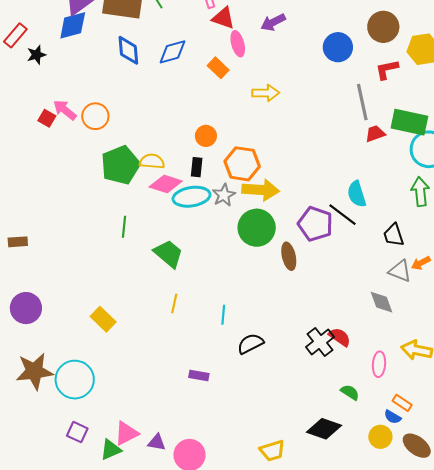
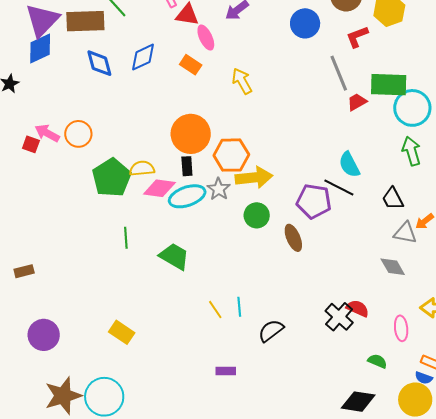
yellow arrow: (266, 93) -> (242, 81), turned -108
orange circle: (206, 136) -> (191, 134), size x1.8
green circle: (257, 228) -> (257, 215), size x0.7
yellow line: (174, 304) -> (215, 310), moved, turned -36
yellow circle: (380, 437) -> (415, 400), size x1.4

